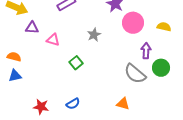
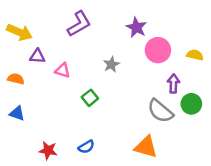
orange semicircle: (14, 57) -> (16, 79), moved
blue triangle: (15, 76) -> (17, 113), turned 32
orange triangle: (123, 104) -> (146, 147), size x1.5

